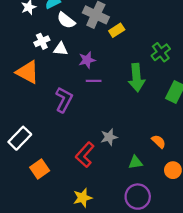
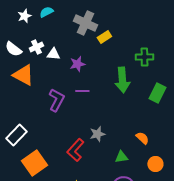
white semicircle: (66, 20) -> (13, 49), moved
green cross: (161, 52) -> (144, 57), turned 36
purple line: (94, 81) -> (82, 91), moved
orange square: (40, 169) -> (34, 163), size x1.4

